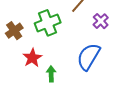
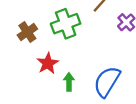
blue semicircle: (89, 57) -> (107, 82), moved

